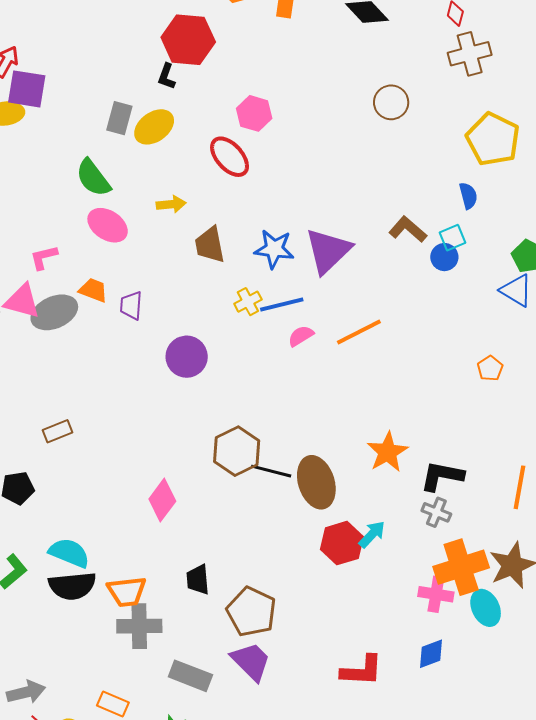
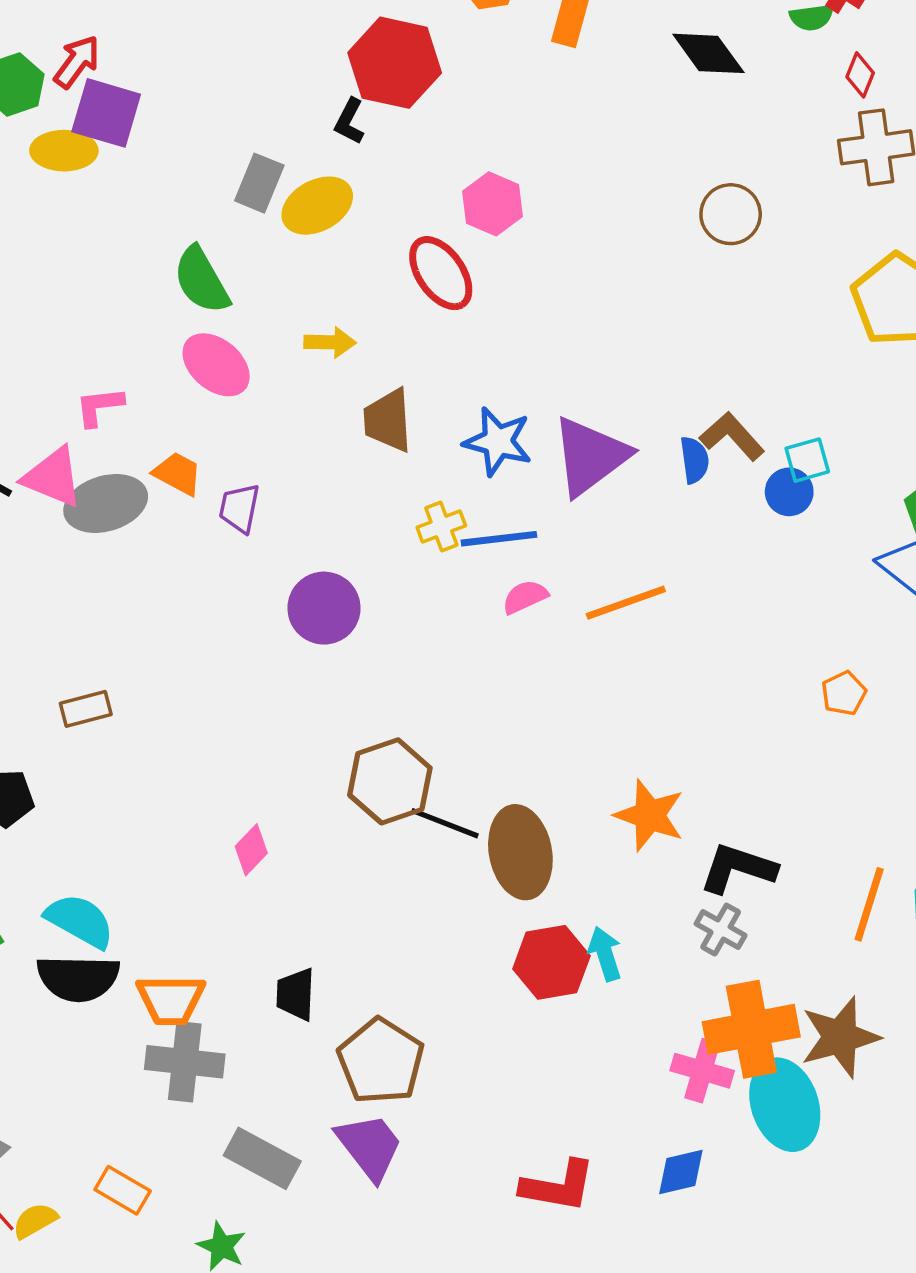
blue semicircle: (468, 196) -> (694, 460), moved
orange star: (388, 452) -> (649, 815), turned -30
pink diamond: (162, 500) -> (251, 850), size x0.7
cyan arrow: (372, 534) -> (605, 954), turned -68
cyan ellipse: (486, 608) -> (785, 1105), size x1.4

